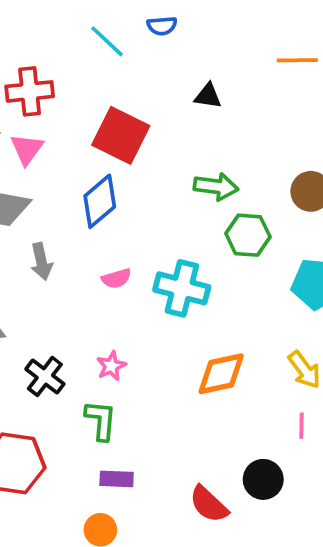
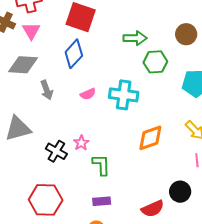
pink star: (111, 366) -> (81, 143), moved
green L-shape: (101, 420) -> (101, 165), moved
red semicircle: (209, 504) -> (153, 209), turned -60

